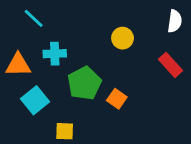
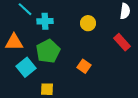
cyan cross: (55, 54) -> (45, 21), moved
green pentagon: (84, 83) -> (48, 51), moved

